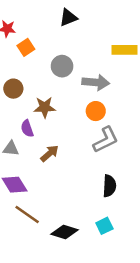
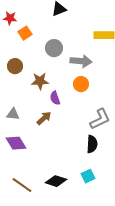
purple semicircle: (27, 128) -> (55, 98), moved
gray L-shape: (106, 140) -> (100, 119), moved
brown line: (27, 215) -> (22, 185), moved

